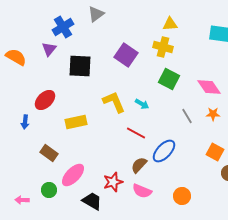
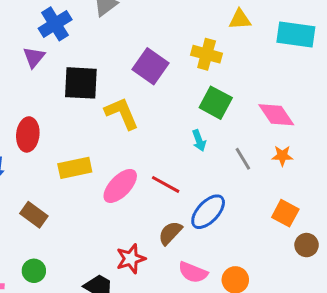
yellow triangle: (170, 24) -> (240, 19), moved
red ellipse: (45, 100) -> (28, 134), turned -40
yellow L-shape: (114, 102) -> (122, 113), moved
cyan arrow: (142, 104) -> (199, 141), moved, turned 40
pink ellipse: (73, 175) -> (120, 186), moved
pink semicircle: (142, 191) -> (193, 272), moved

